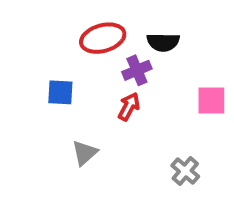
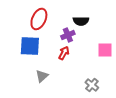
red ellipse: (103, 38) -> (39, 19), moved, turned -50
blue square: (60, 92) -> (30, 46), size x1.5

